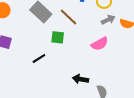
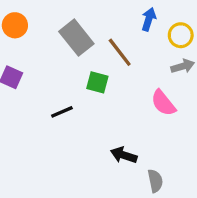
pink semicircle: (100, 44) -> (163, 103), turned 72

